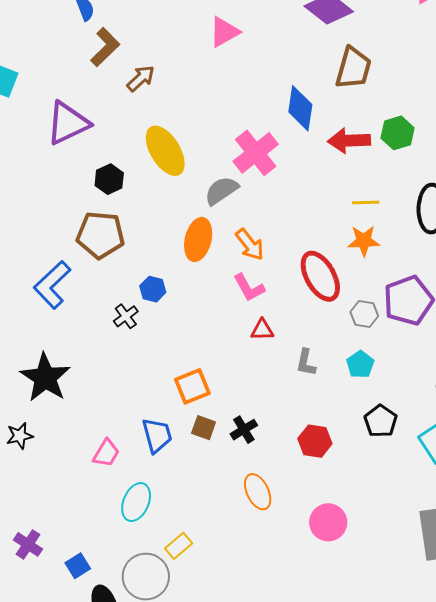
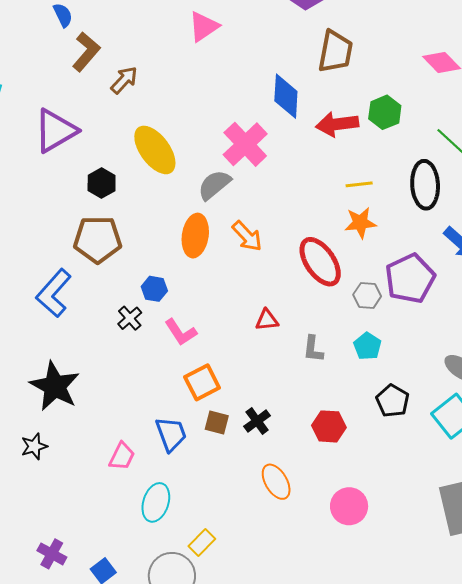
pink L-shape: (249, 288) -> (181, 332), moved

